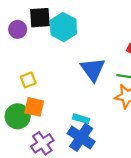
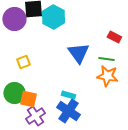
purple circle: (18, 29) -> (14, 19), size x1.5
orange square: (34, 107) -> (28, 99), moved

